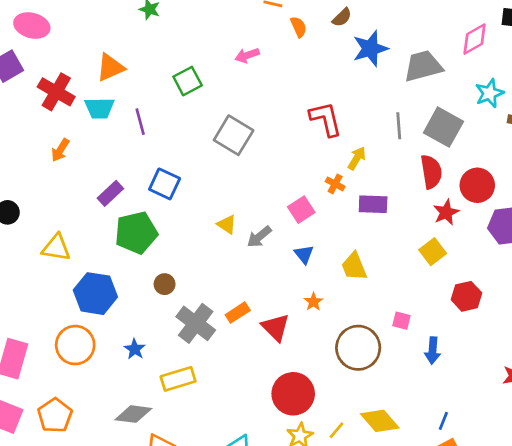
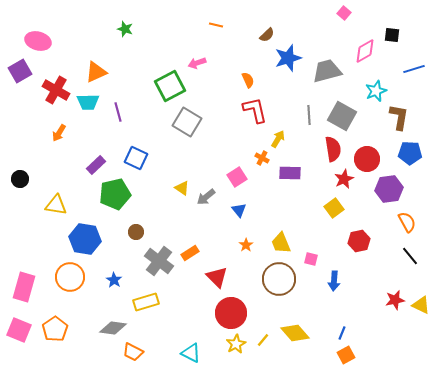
orange semicircle: (299, 27) -> (248, 80), moved
green square: (188, 81) -> (170, 86), moved, size x1.4
yellow trapezoid: (354, 267) -> (281, 243), moved
red triangle: (276, 327) -> (217, 277), moved

